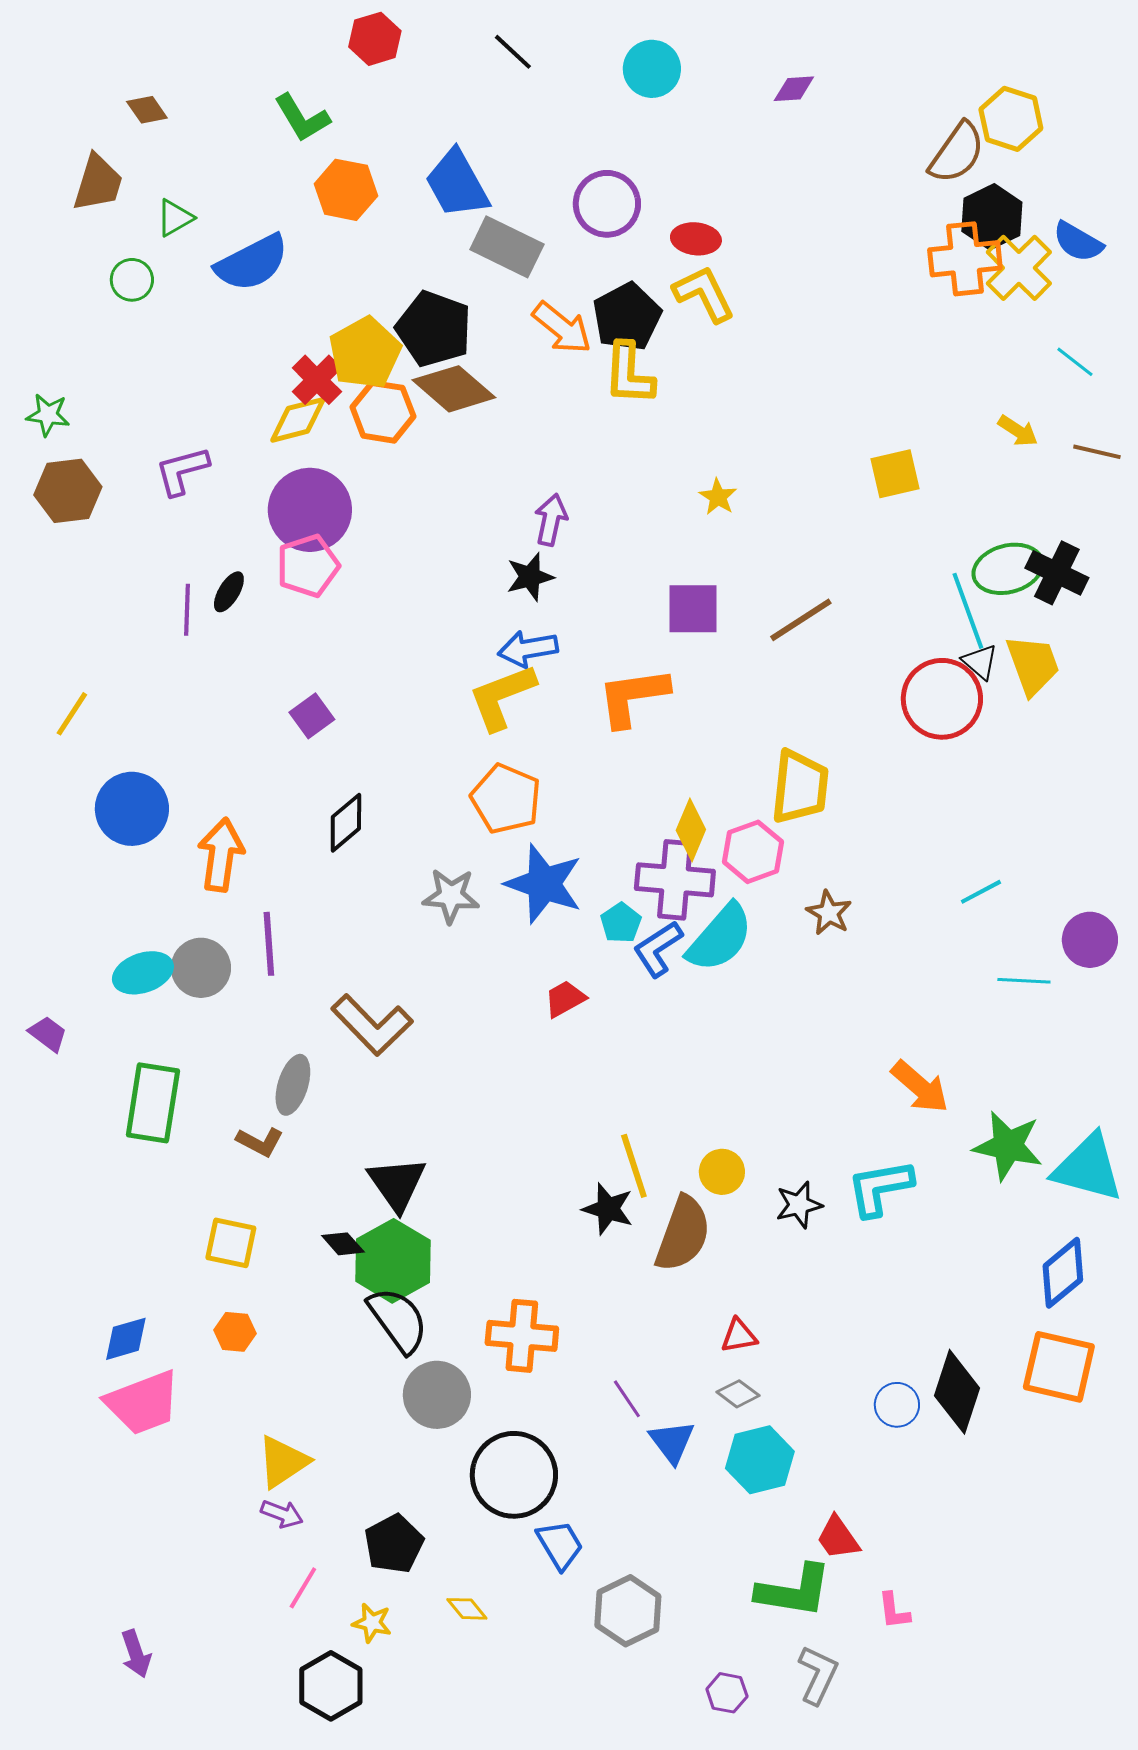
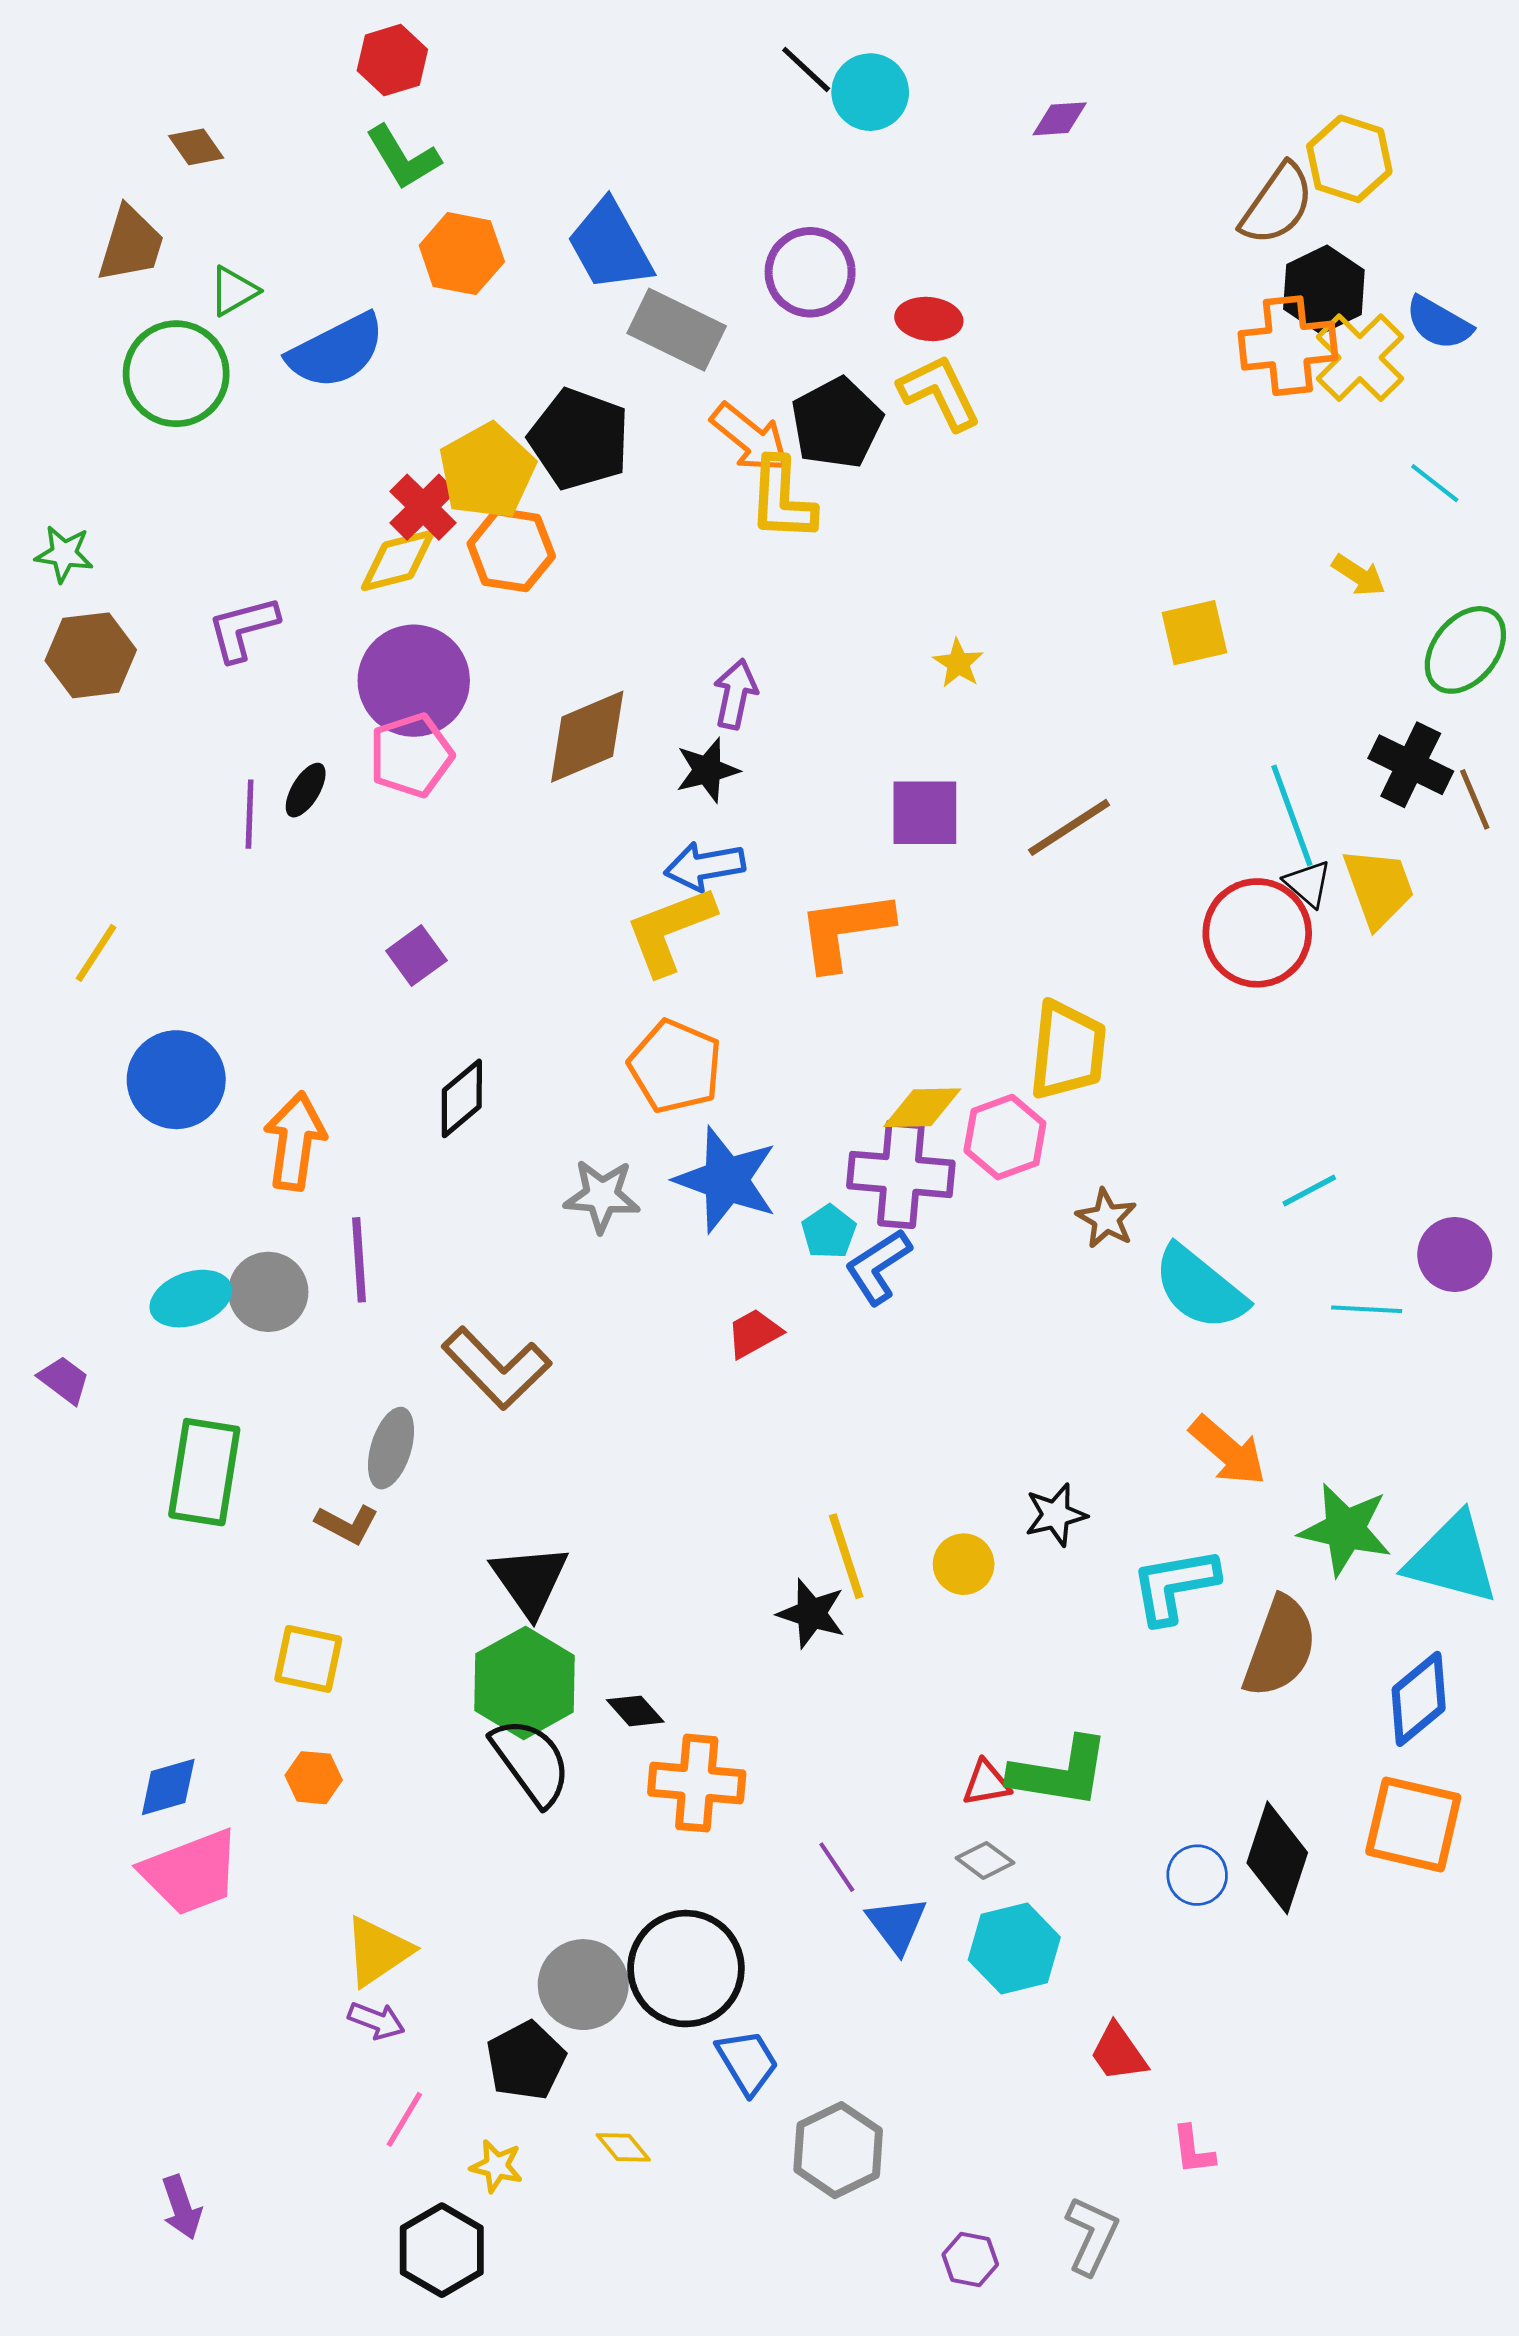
red hexagon: (375, 39) -> (392, 60), moved
black line: (513, 52) -> (806, 69), moved
green circle: (132, 280) -> (176, 374), size x1.8
yellow L-shape: (629, 374) -> (782, 499), moved
brown diamond: (454, 389) -> (587, 737), moved, turned -64
brown line: (1097, 452) -> (1475, 799), moved, turned 54
green ellipse: (1008, 569) -> (1465, 650), moved, turned -36
yellow diamond: (691, 830) -> (922, 1108), turned 66
cyan semicircle: (720, 938) -> (1200, 1288), moved, turned 88
black star: (799, 1205) -> (1056, 1515), moved
brown semicircle: (683, 1234) -> (1280, 1647), moved
black diamond: (343, 1244) -> (635, 1711), moved
gray circle: (437, 1395) -> (583, 1985), moved
green L-shape: (794, 1591) -> (1060, 1772), moved

